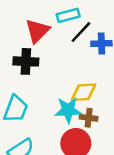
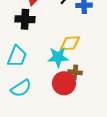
brown cross: (89, 118) -> (75, 72), moved

